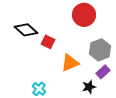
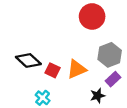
black diamond: (26, 30) -> (28, 60), moved
red square: (48, 42) -> (53, 70), moved

